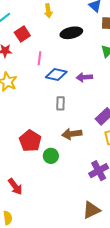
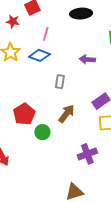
blue diamond: (56, 75) -> (39, 55), moved
brown arrow: (72, 134) -> (66, 114), turned 126

